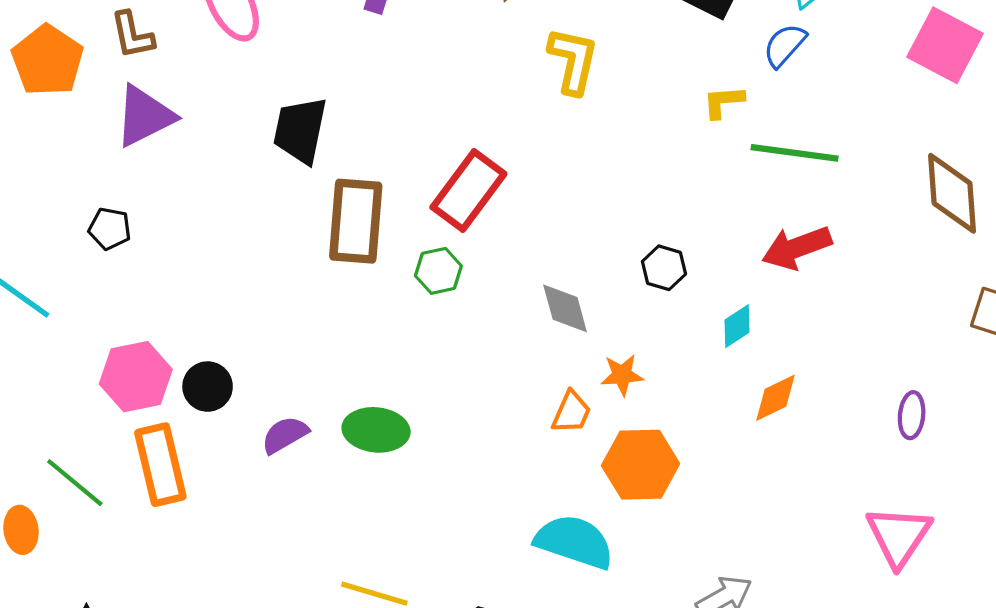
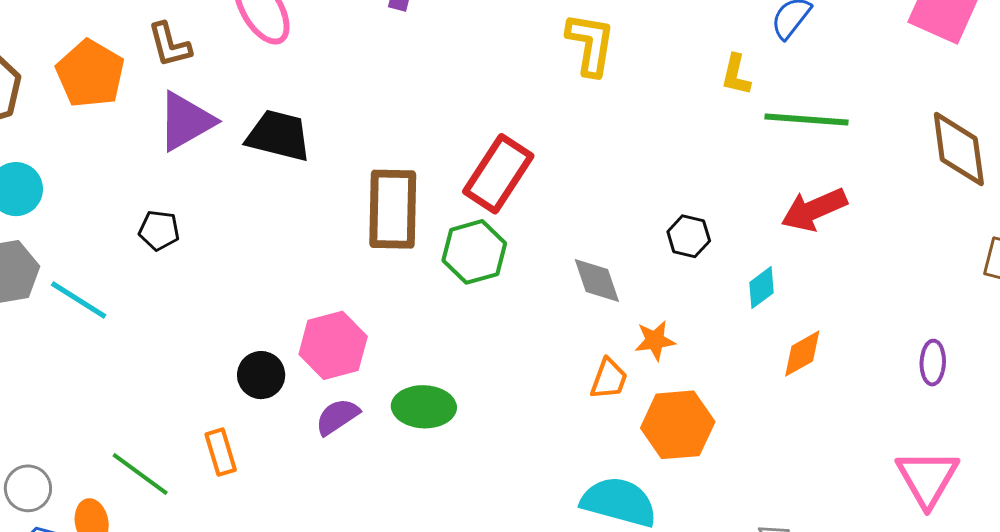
yellow L-shape: (723, 102) -> (736, 75), turned -69
black trapezoid: (300, 130) -> (279, 136), moved, turned 96
green hexagon: (438, 271) -> (474, 252), size x1.4
pink hexagon: (136, 377) -> (333, 345), moved
orange rectangle: (160, 465) -> (221, 452), size x0.6

